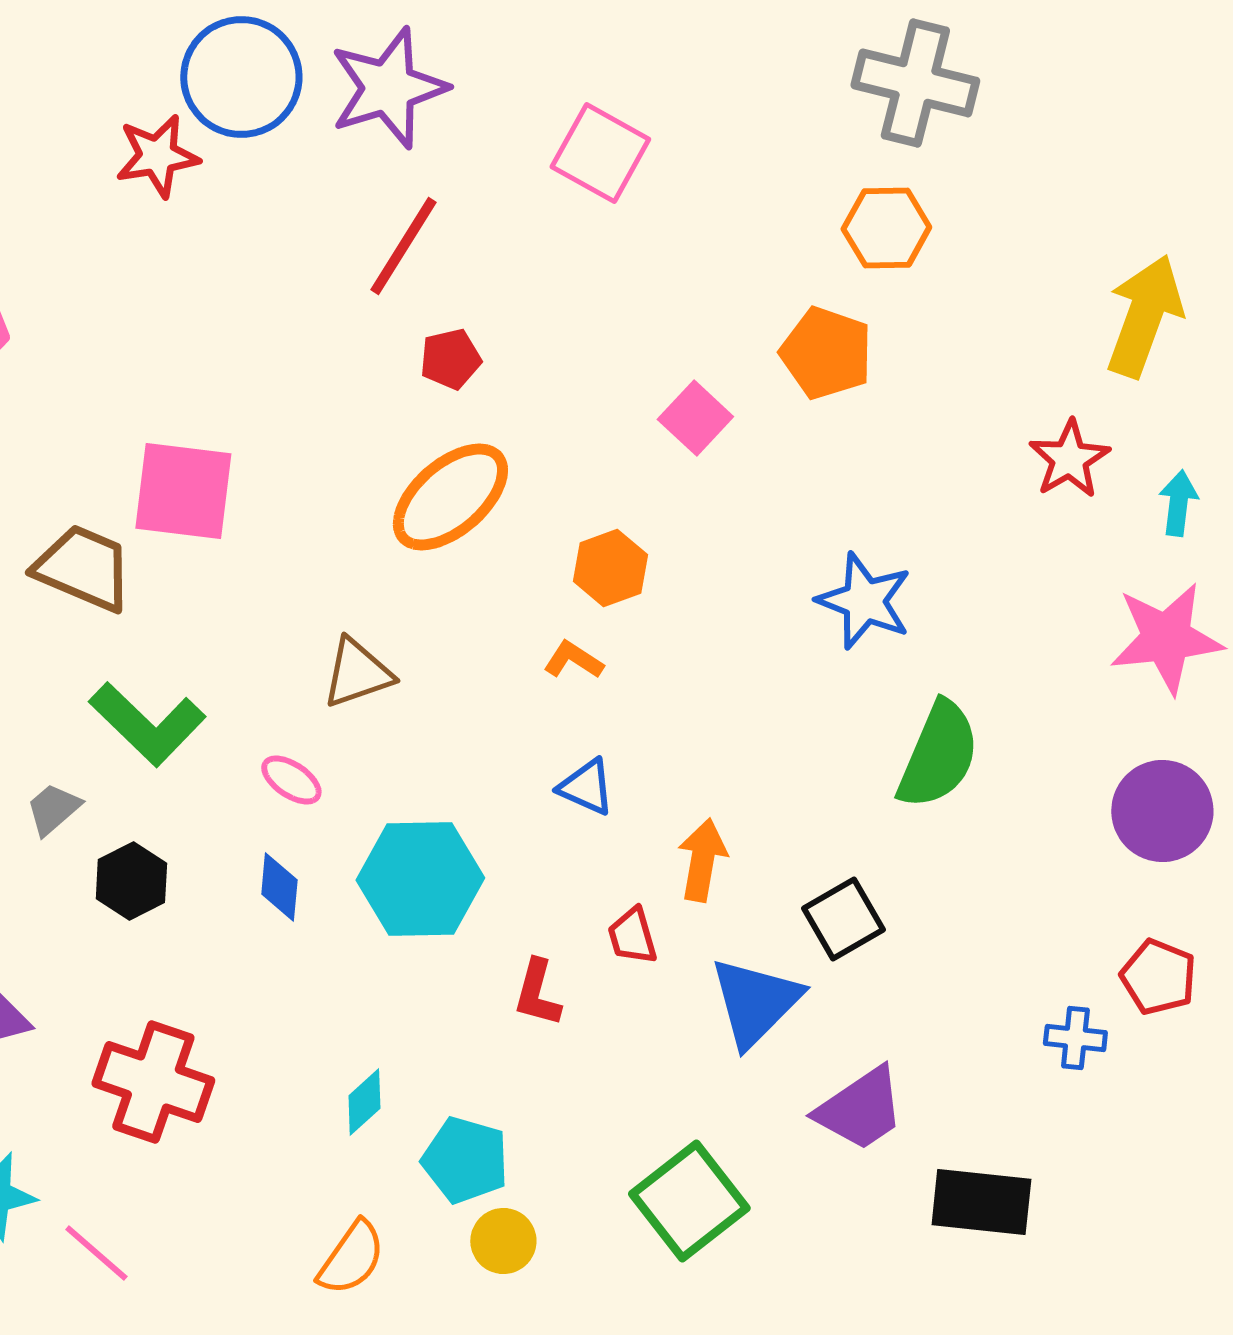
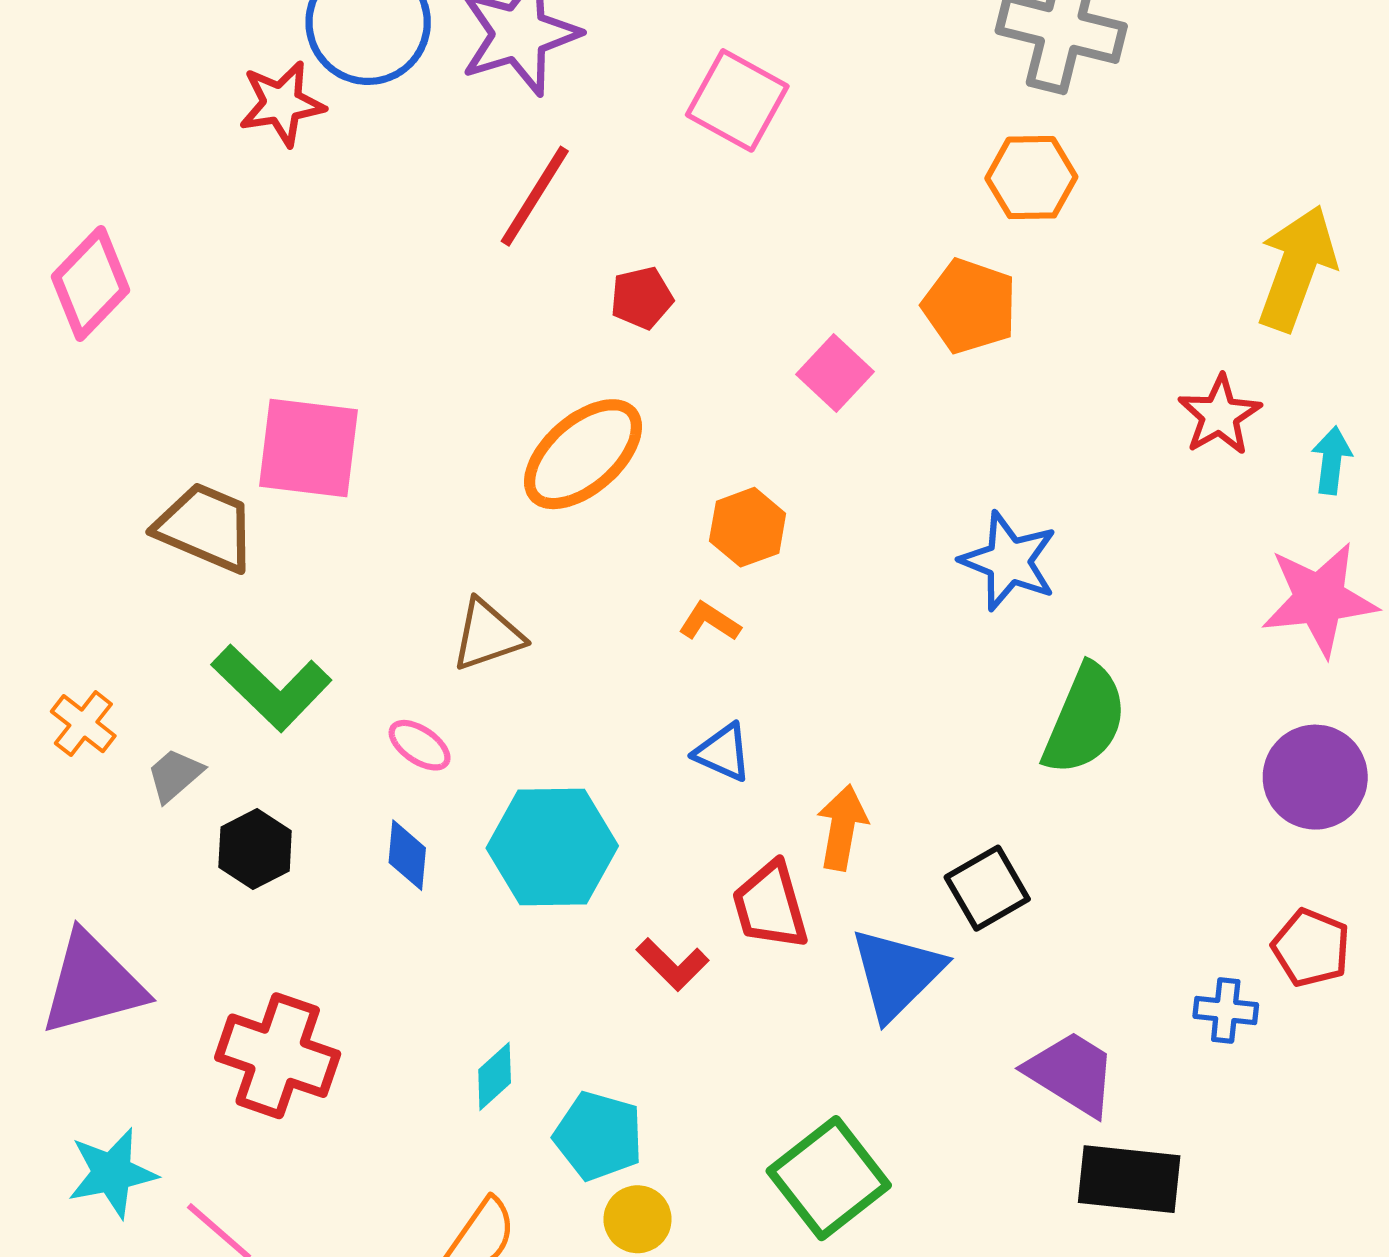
red pentagon: (450, 359) -> (642, 298), moved
red trapezoid: (632, 936) -> (770, 906), size x1.5
red L-shape: (537, 993) -> (673, 964), turned -60
purple trapezoid: (860, 1109) -> (1071, 1073), moved, turned -114

